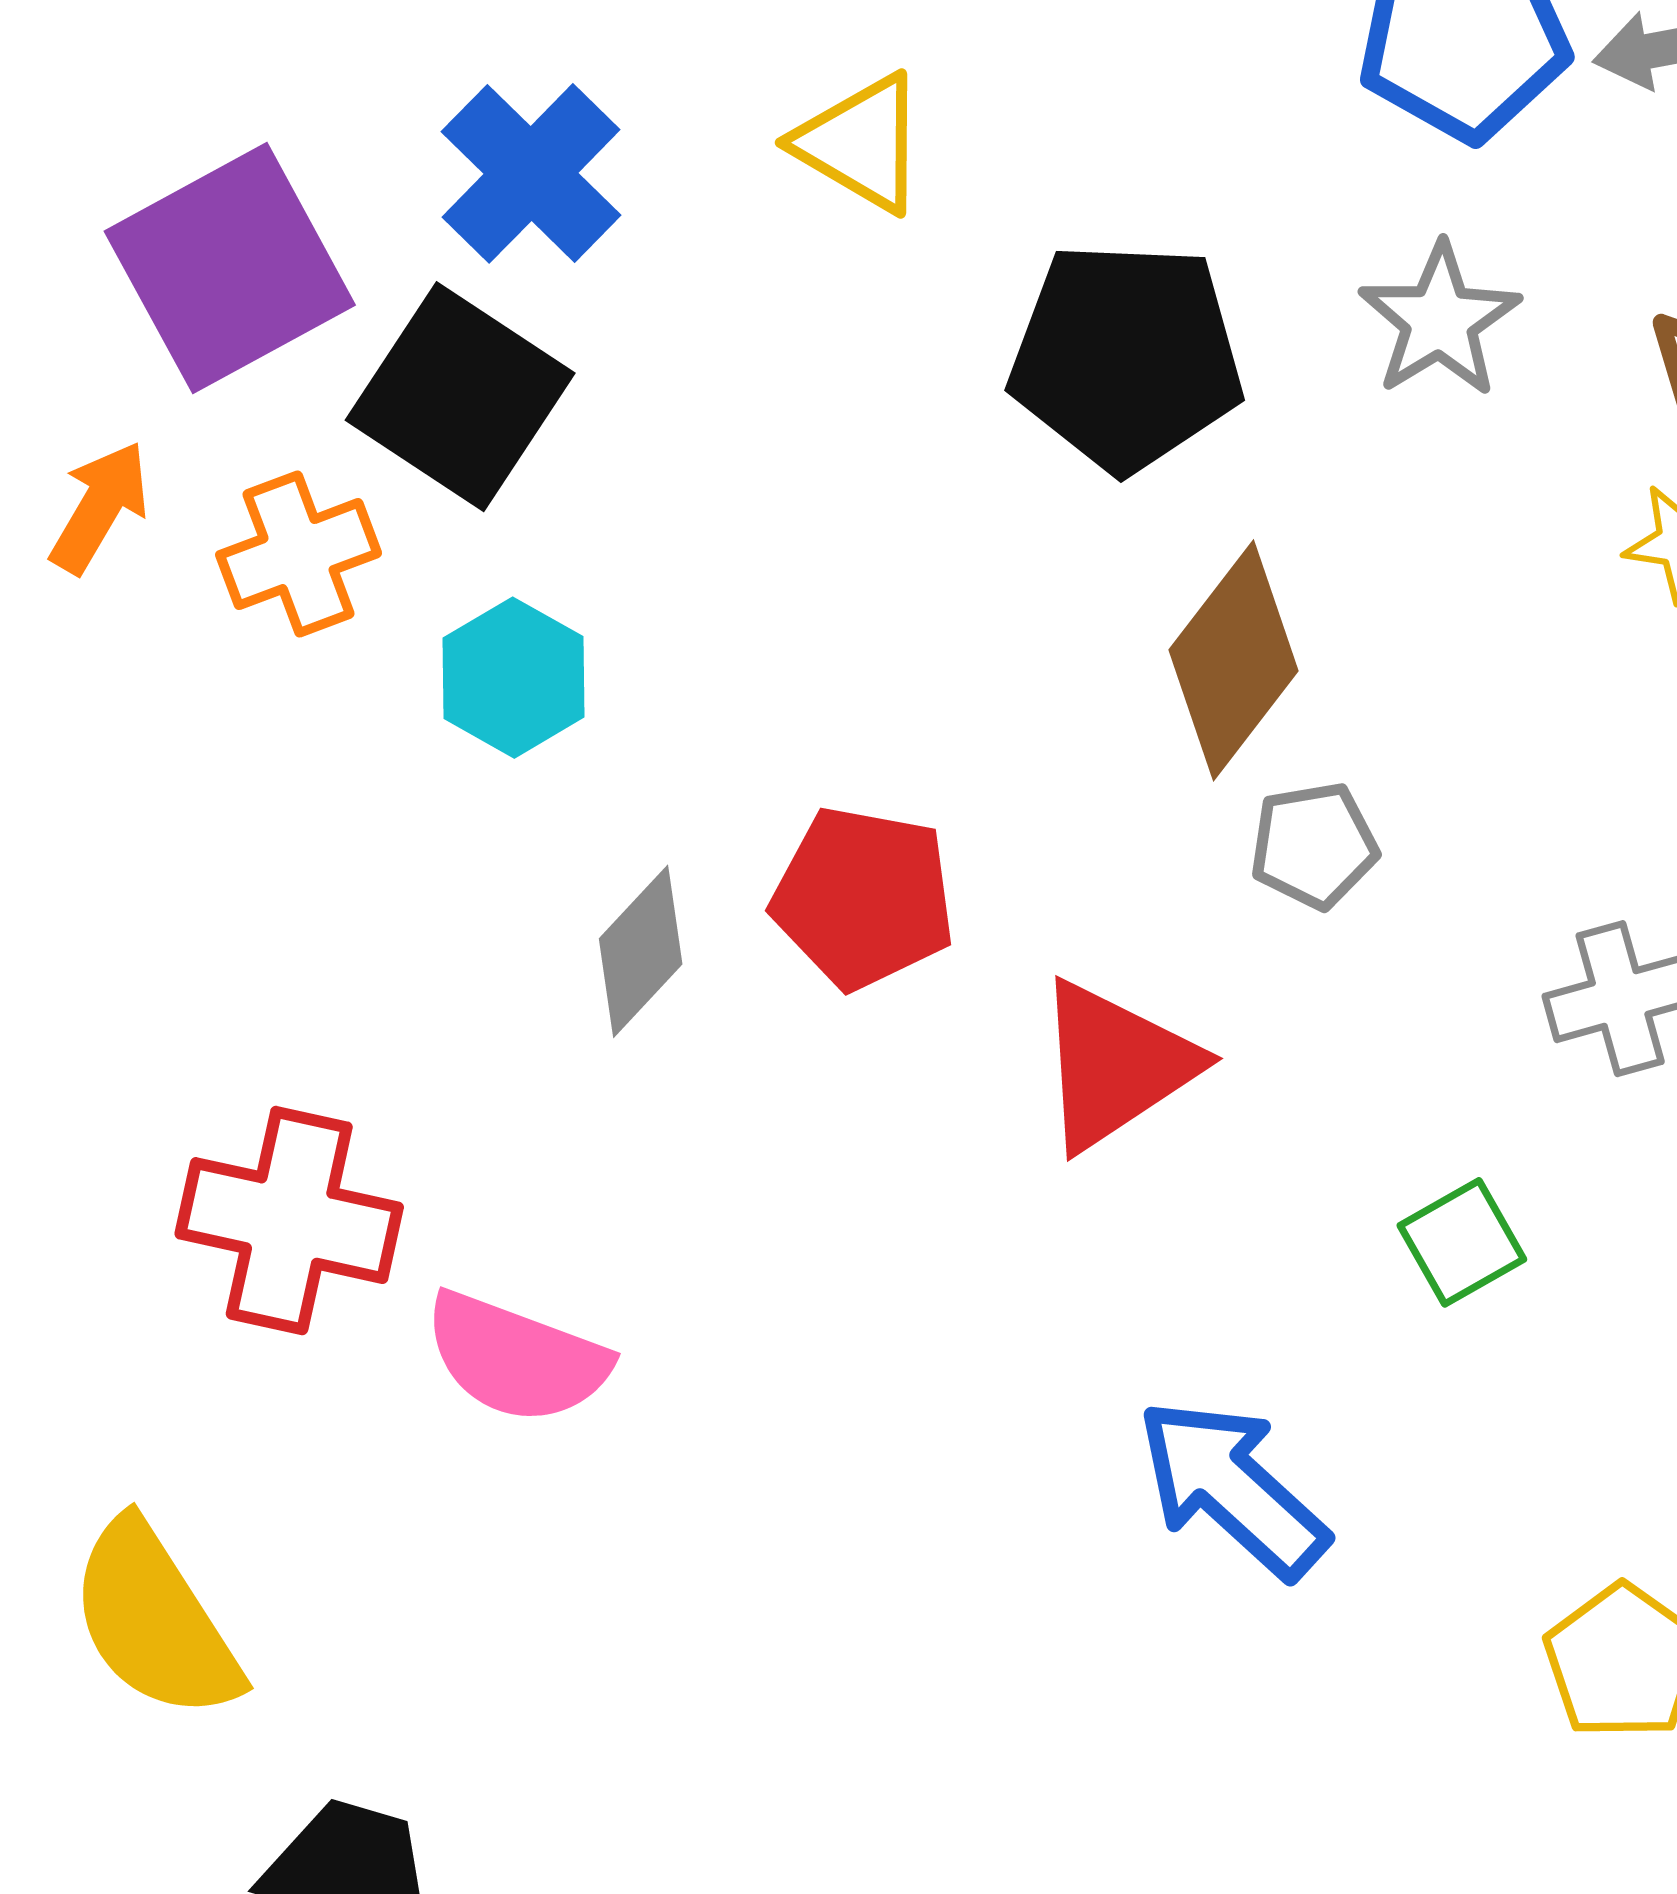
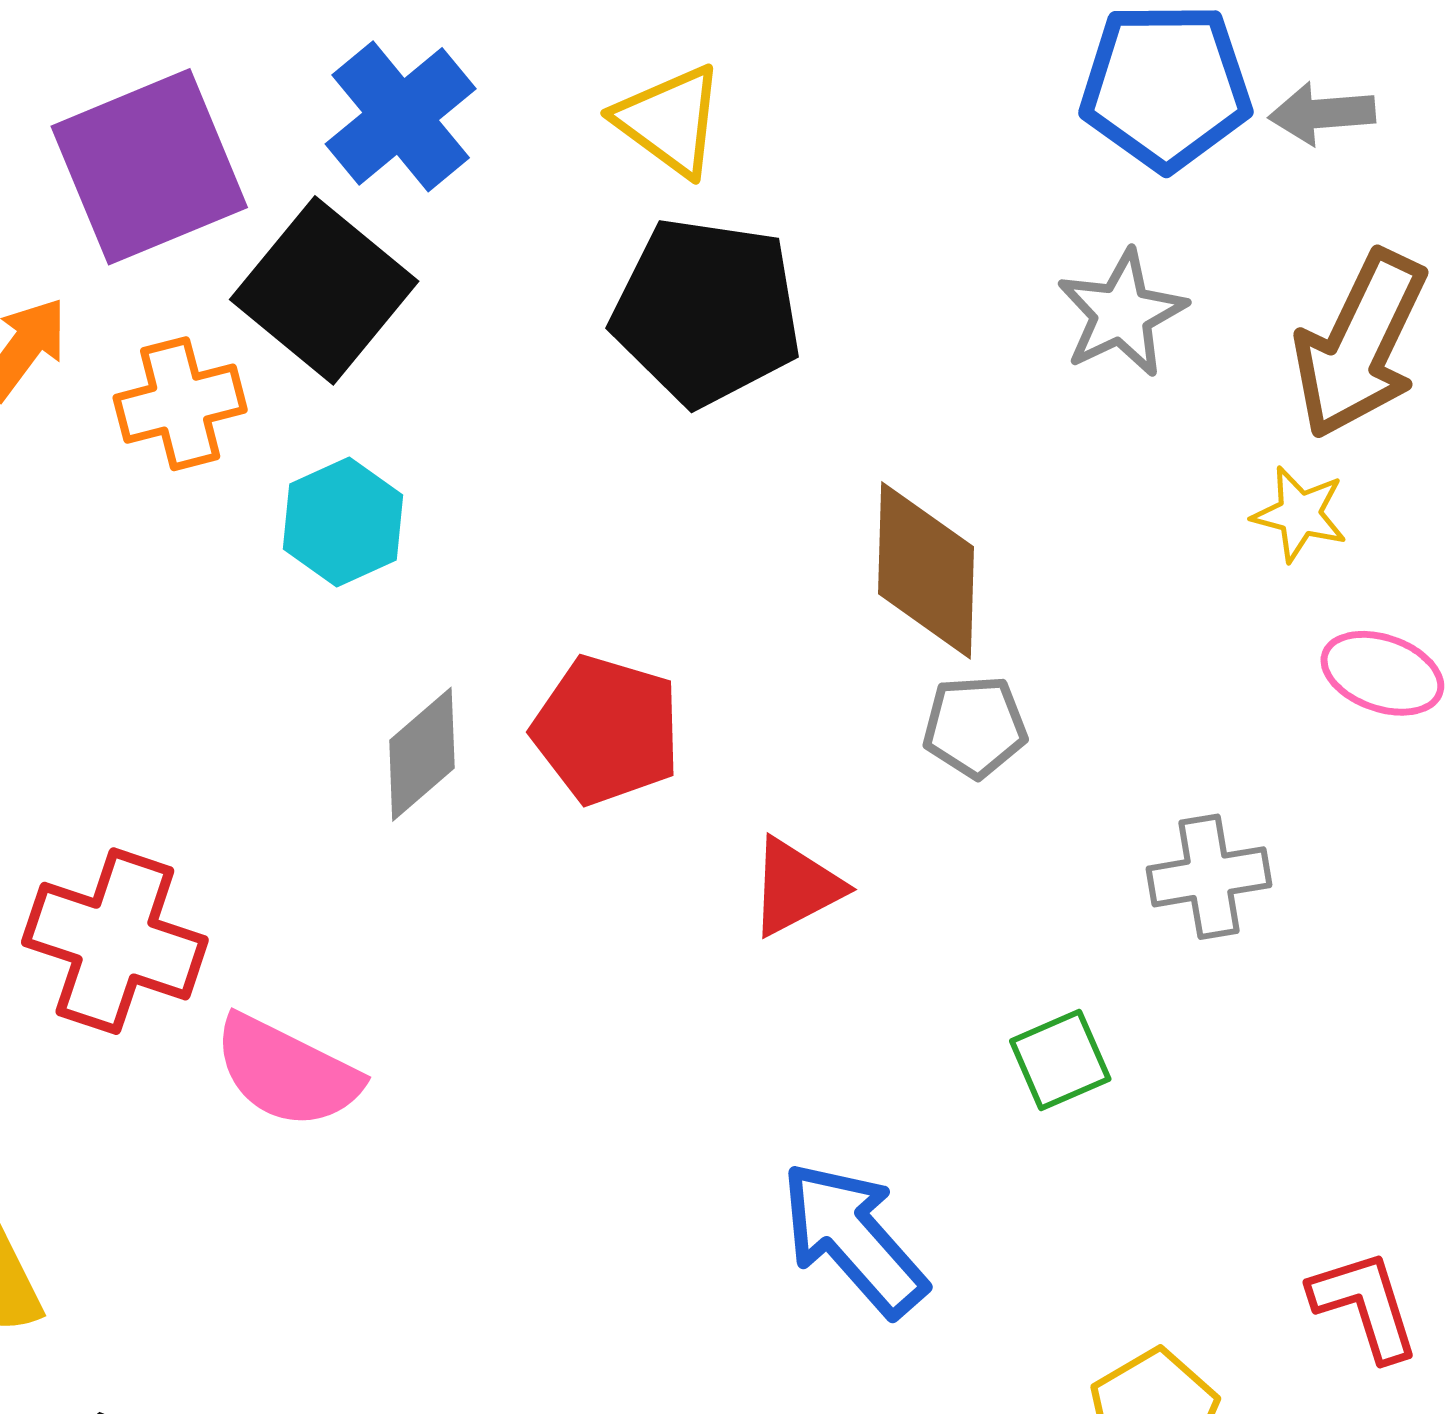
black pentagon: (1126, 357) -> (707, 311), moved
brown diamond: (1233, 660) -> (926, 570), turned -42
red triangle: (1115, 1065) -> (796, 887), size x0.7

